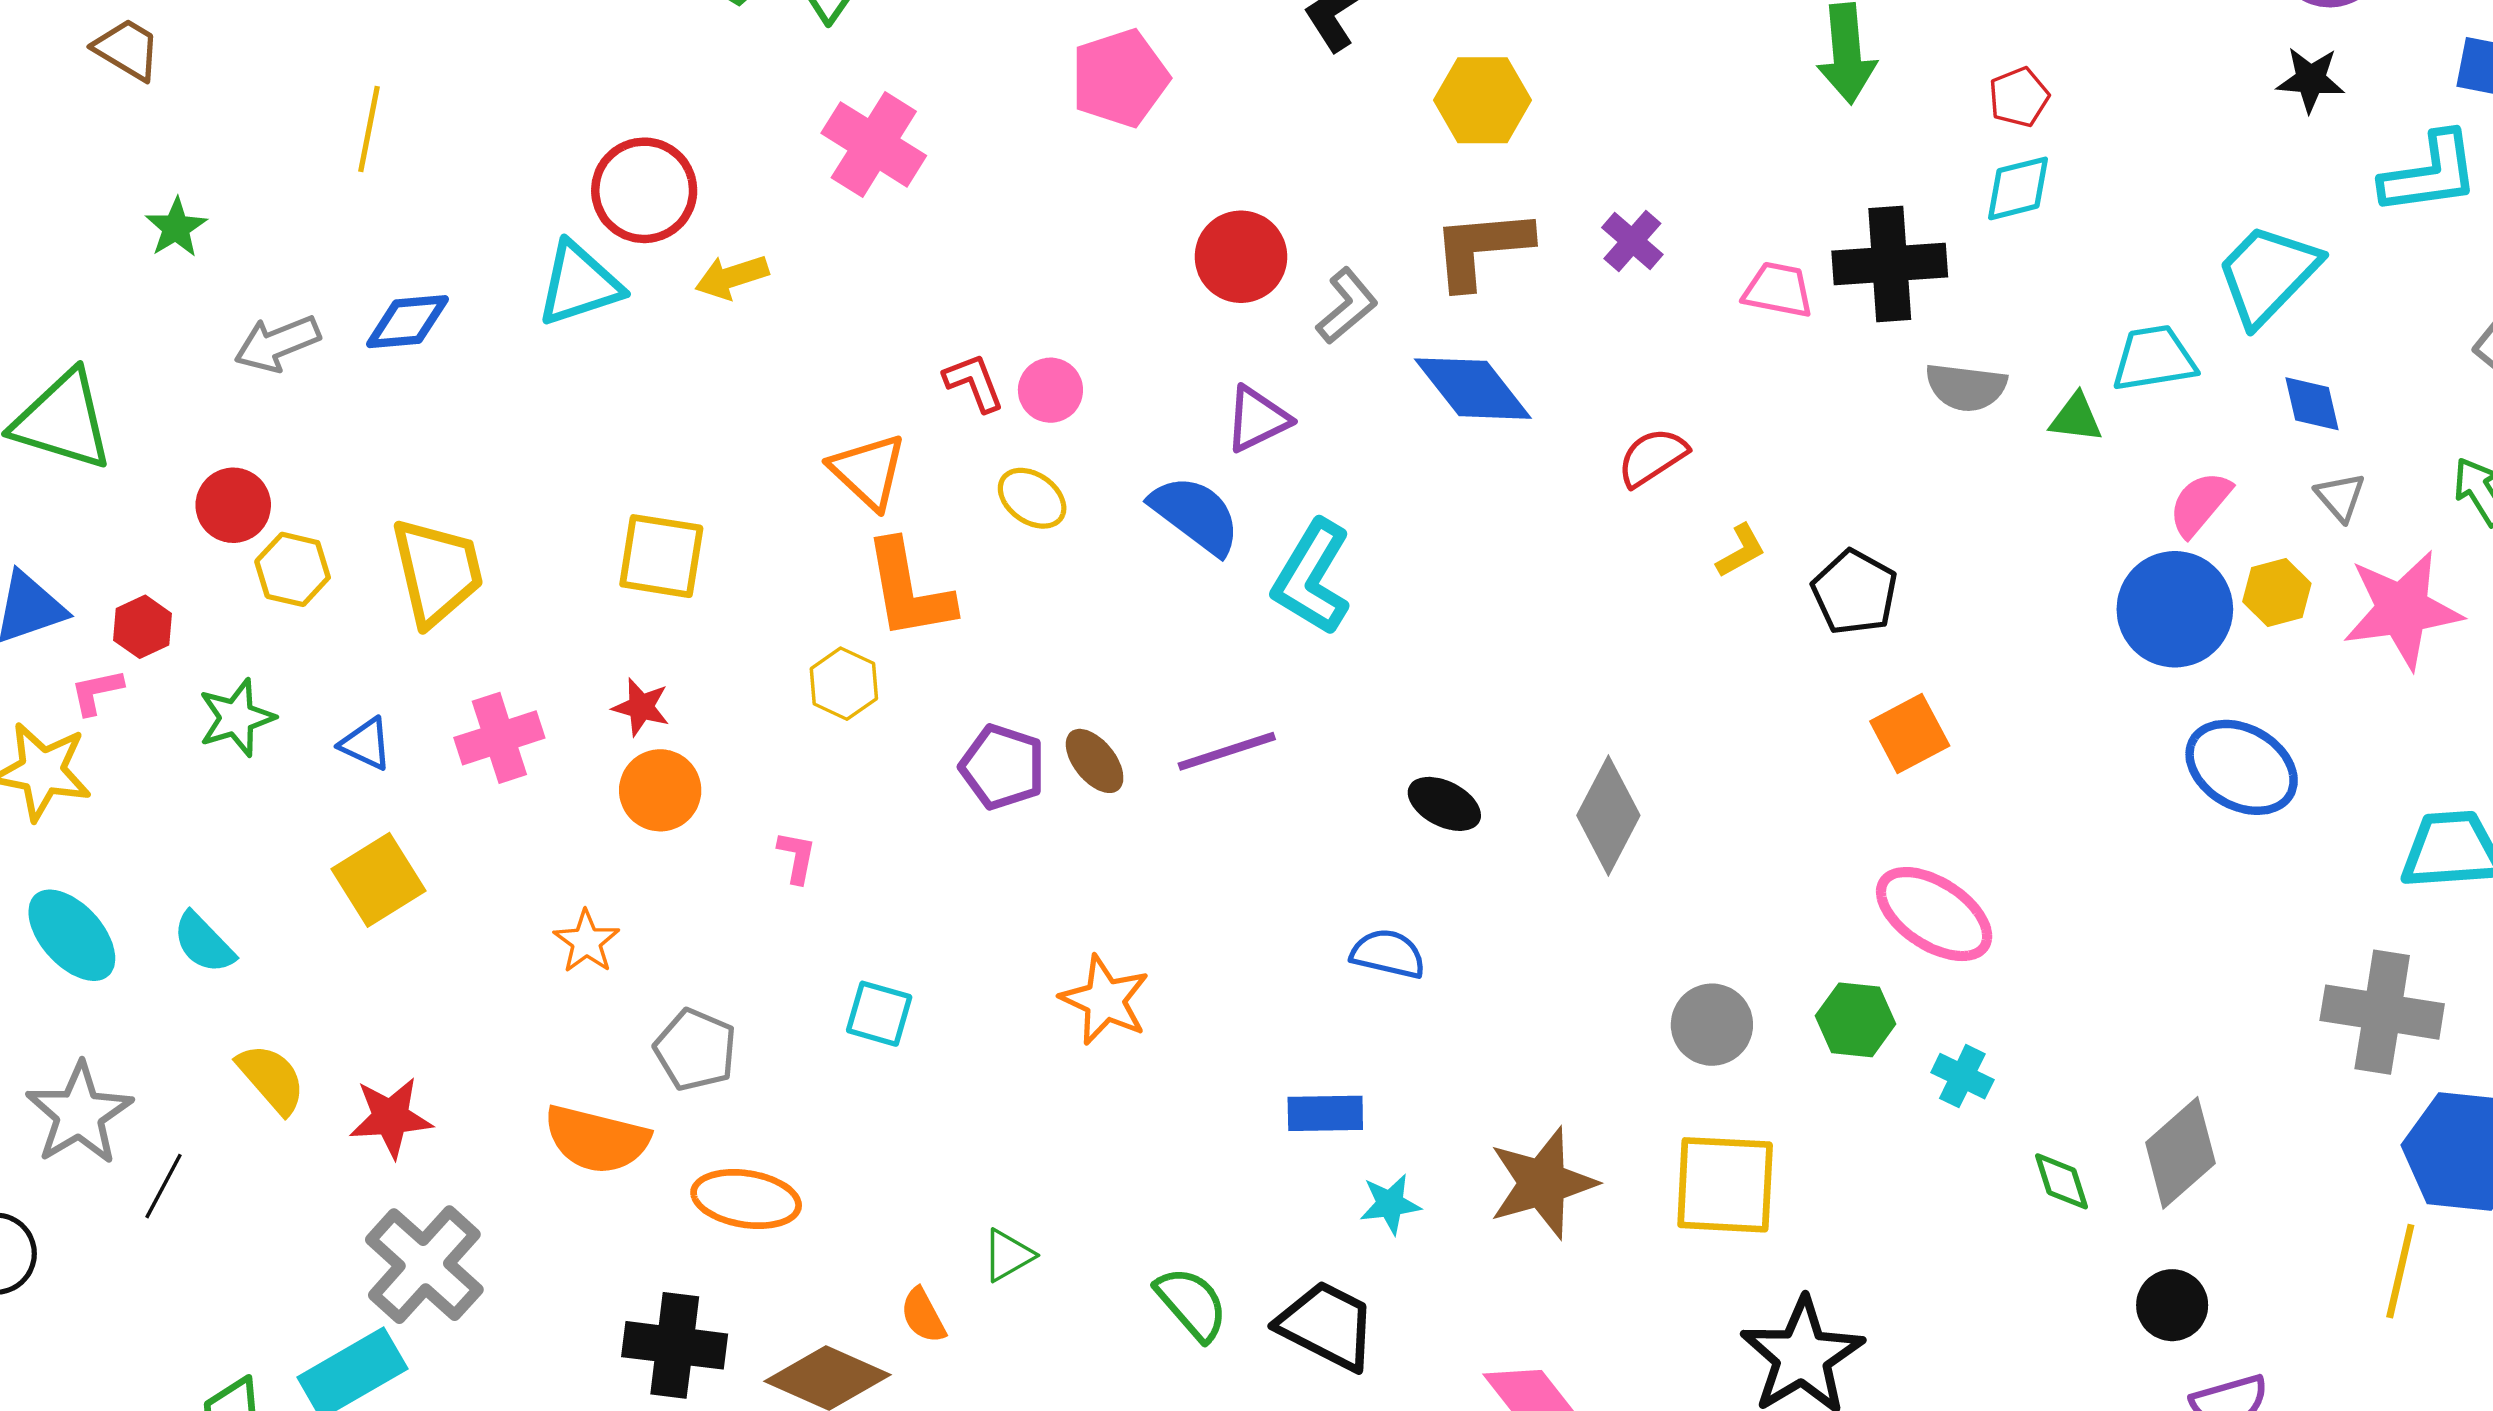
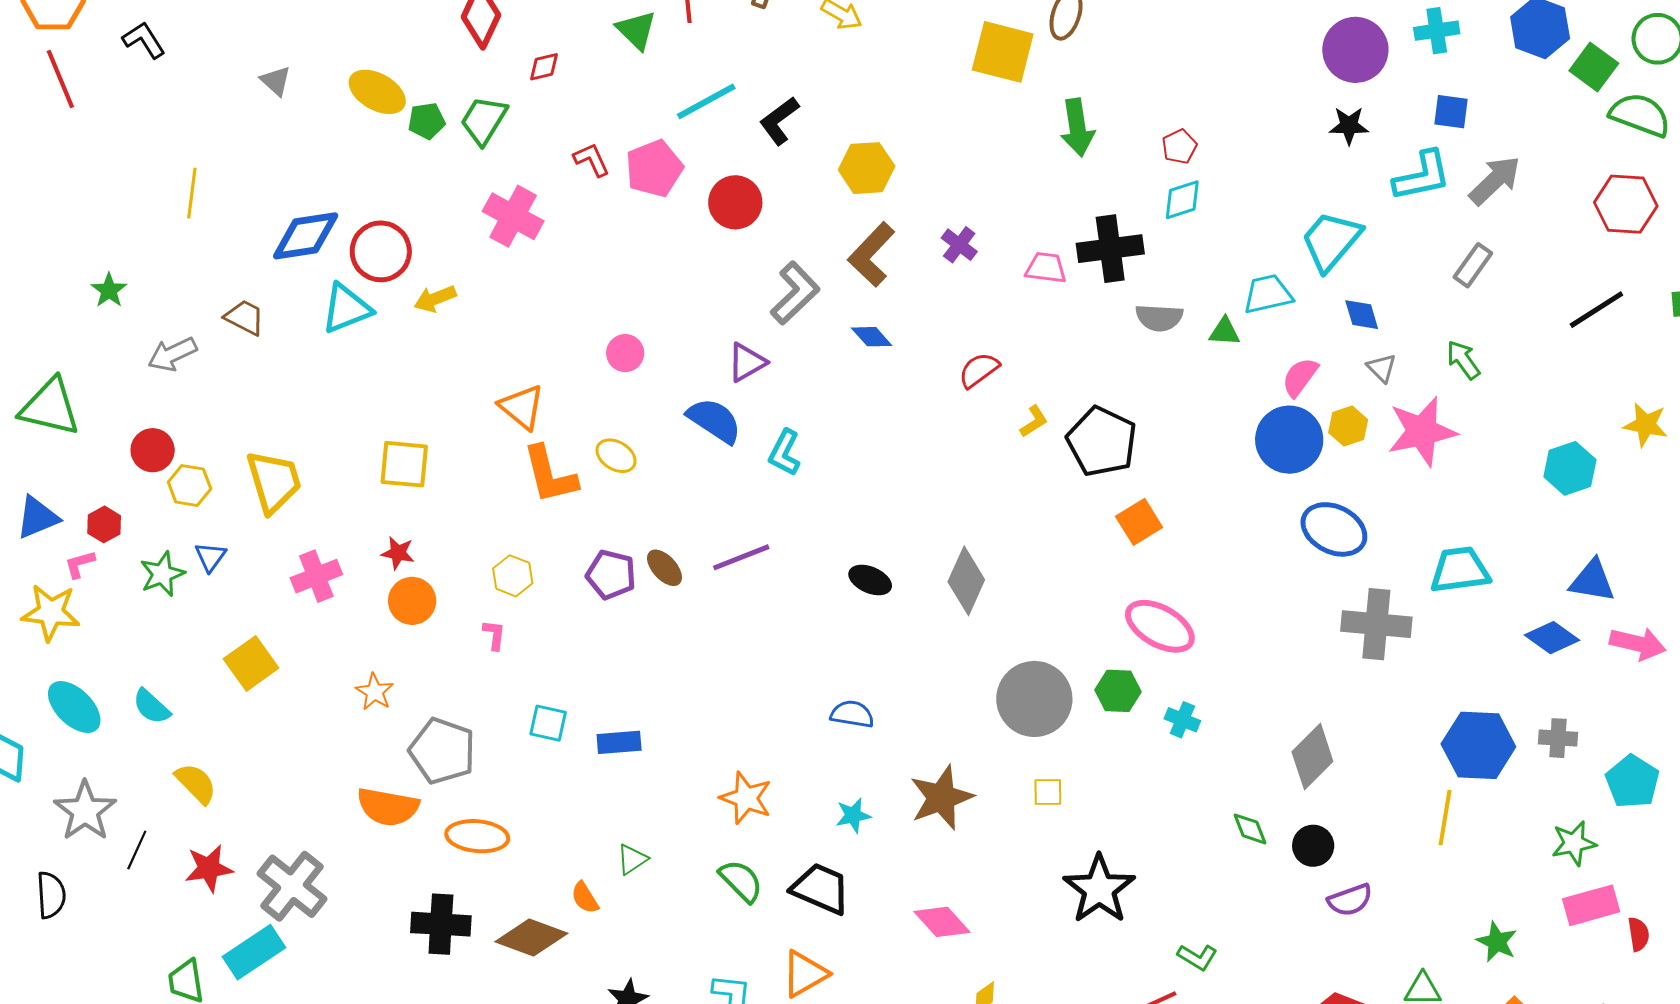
brown trapezoid: (127, 49) -> (245, 317), moved
yellow line: (369, 129) -> (192, 193), moved
brown L-shape: (1482, 248) -> (871, 254), turned -38
red circle: (1241, 257) -> (735, 202), moved
gray L-shape: (1347, 306) -> (795, 293), size x1.4
blue diamond: (407, 322) -> (306, 236), moved, size x1.4
red L-shape: (974, 382) -> (592, 160), moved
blue diamond: (1473, 389) -> (872, 337), size x0.6
yellow ellipse: (1032, 498) -> (616, 456), moved
cyan L-shape: (1312, 577) -> (785, 453), size x0.7
black pentagon: (1855, 592) -> (1102, 441), size x1.4
yellow hexagon: (844, 684) -> (513, 576), moved
blue triangle: (366, 744) -> (210, 557), moved, turned 44
blue semicircle: (1388, 954) -> (852, 714), moved
orange star: (1105, 1000) -> (746, 798), moved
gray cross: (2382, 1012) -> (1376, 624), moved
gray circle: (1712, 1025) -> (1034, 699), size x1.6
gray pentagon: (695, 1050) -> (442, 751), size x1.4
blue rectangle: (1325, 1113) -> (619, 742), moved
red star: (391, 1117) -> (209, 868), moved
green diamond: (2062, 1181) -> (1250, 829), moved
yellow square: (1725, 1185) -> (1048, 792), size x0.5

